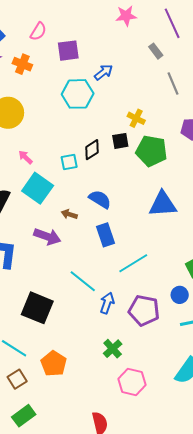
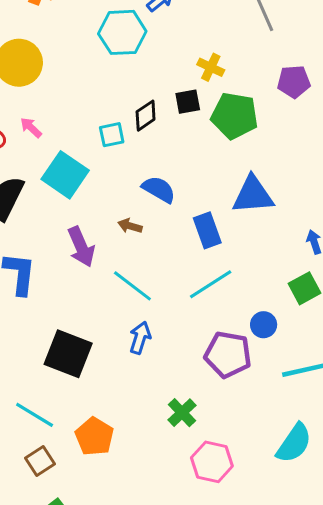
pink arrow: (25, 157) -> (31, 128), moved
brown arrow: (69, 214) -> (130, 226), moved
blue rectangle: (105, 235) -> (207, 230), moved
purple arrow: (47, 237) -> (81, 247), turned 48
cyan line: (83, 281) -> (132, 286), moved
blue circle: (180, 295) -> (264, 325), moved
blue arrow: (107, 303) -> (140, 338), moved

